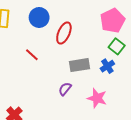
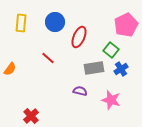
green square: (117, 46) -> (111, 50), moved
purple semicircle: (65, 89) -> (80, 91), turned 64

